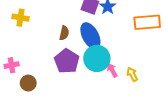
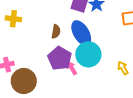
pink arrow: (112, 70) -> (72, 68), moved
brown circle: (28, 83) -> (24, 81), size x1.6

